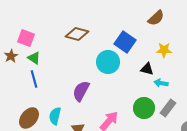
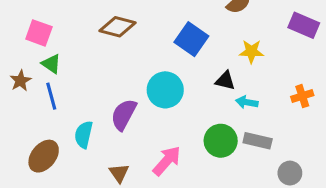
brown star: (11, 56) -> (21, 81), moved
cyan circle: (108, 62) -> (165, 90), moved
gray rectangle: (168, 108) -> (258, 141), turned 66
cyan semicircle: (55, 116) -> (84, 135), moved

